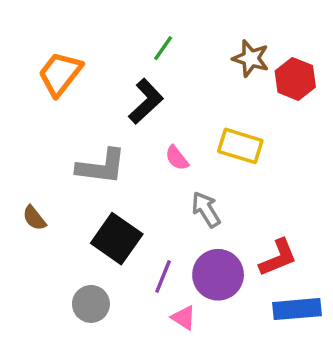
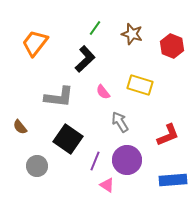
brown star: (251, 58) -> (132, 34), moved
red L-shape: (278, 258) -> (168, 135), moved
gray circle: (91, 304) -> (37, 166), moved

